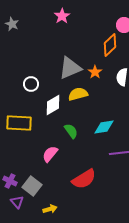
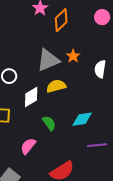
orange diamond: (110, 45) -> (61, 20), moved
orange star: (95, 72) -> (73, 56), moved

